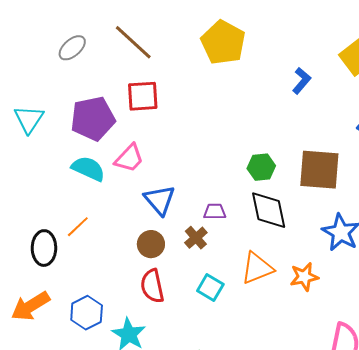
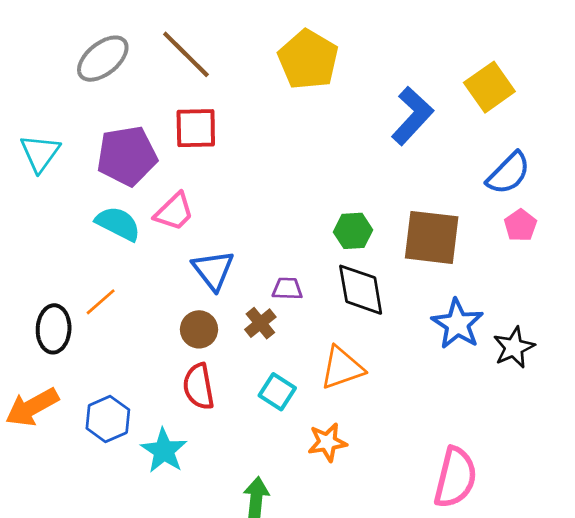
gray ellipse: (72, 48) -> (103, 59), size x1.4
blue L-shape: (302, 81) -> (412, 116), size x1.6
orange star: (304, 277) -> (327, 442), moved

